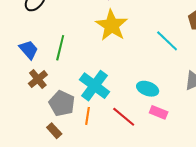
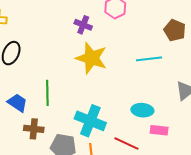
cyan line: (167, 41) -> (149, 59), turned -35
brown cross: (38, 79) -> (34, 129), turned -30

